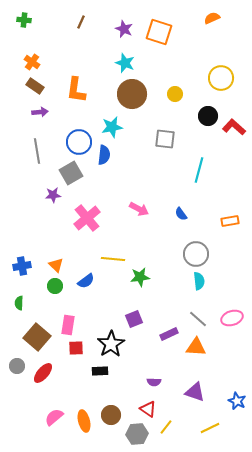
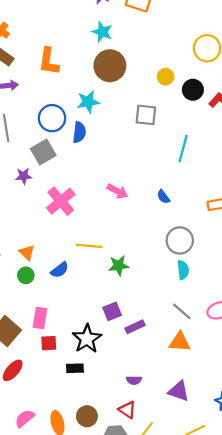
yellow circle: (175, 94) -> (166, 77), moved
purple rectangle: (169, 334) -> (135, 327), moved

